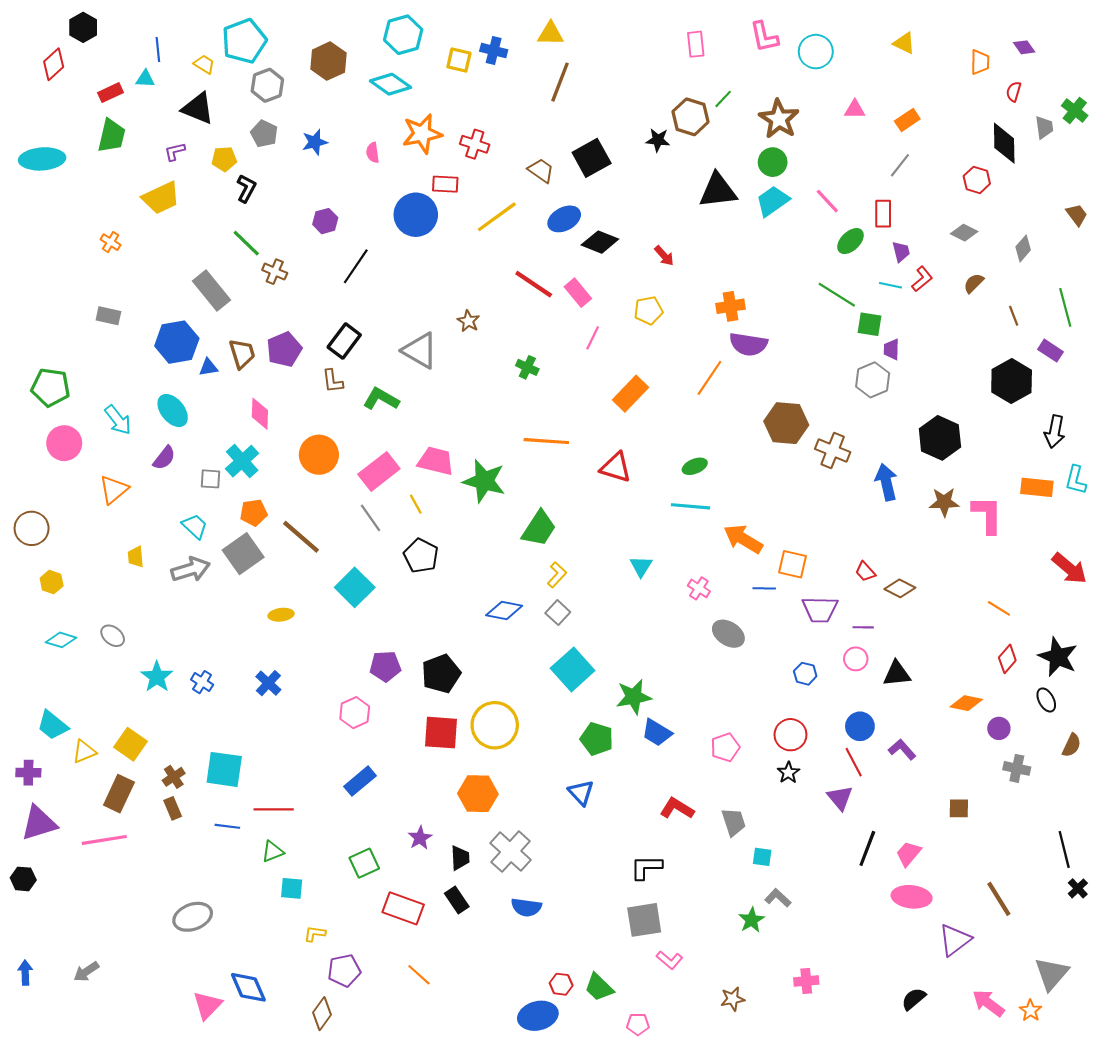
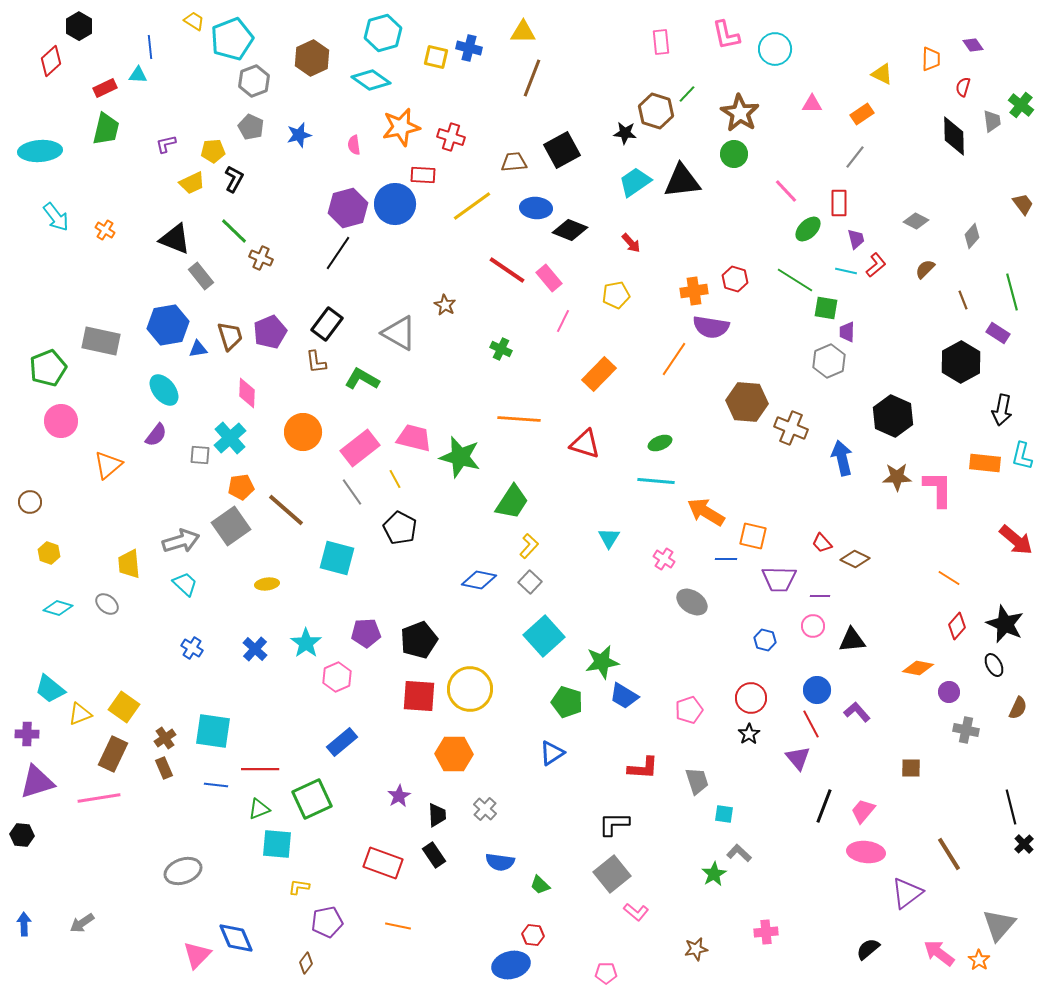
yellow triangle: (904, 43) -> (882, 74), moved
yellow trapezoid: (204, 64) -> (194, 21), moved
black triangle: (198, 108) -> (175, 239), moved
brown trapezoid: (541, 171) -> (514, 162), turned -40
red hexagon: (977, 180) -> (735, 279), moved
yellow trapezoid: (161, 198) -> (192, 183), moved, size x0.7
cyan trapezoid: (773, 201) -> (635, 182), moved
blue ellipse: (564, 219) -> (536, 208), turned 32
purple hexagon: (325, 221) -> (348, 208), moved, size x1.6
gray rectangle: (212, 291) -> (201, 276), size x0.7
gray rectangle: (108, 316) -> (101, 341), moved, size x1.6
green pentagon: (51, 387) -> (48, 368), turned -30
cyan arrow: (118, 420) -> (56, 217), moved
cyan trapezoid: (195, 526) -> (185, 584), moved
brown circle: (32, 528) -> (30, 502), size x0.7
yellow trapezoid: (136, 557) -> (129, 564), moved, size x1.4
cyan square: (355, 587) -> (337, 558), turned -30
cyan star: (157, 677) -> (306, 643), moved
blue triangle: (581, 793) -> (552, 753), turned 40
red L-shape: (677, 808) -> (643, 768), turned 152
gray cross: (511, 852) -> (485, 809), size x0.6
green square: (364, 863) -> (312, 799), moved, size x1.4
cyan square: (292, 888) -> (277, 844), size x1.4
gray square: (644, 920) -> (612, 874), turned -30
orange line: (419, 975) -> (398, 926), turned -30
green trapezoid: (599, 987) -> (540, 885), moved, size x0.7
brown diamond: (322, 1014) -> (306, 963), size x0.7

